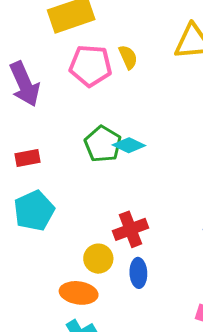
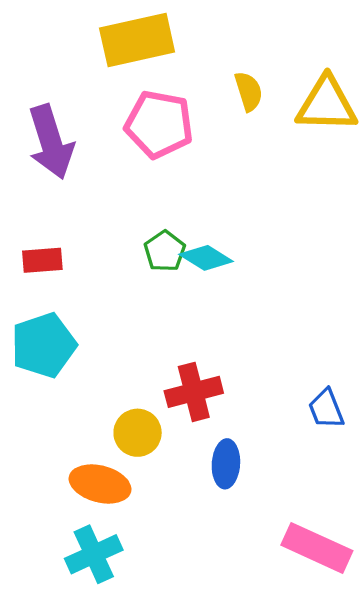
yellow semicircle: (128, 57) -> (249, 91), moved
green pentagon: (103, 144) -> (165, 251), size x0.7
blue ellipse: (138, 273) -> (226, 464), moved

